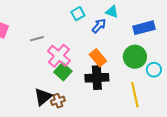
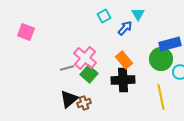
cyan triangle: (112, 12) -> (138, 14), turned 40
blue rectangle: (144, 28) -> (170, 44), moved
gray line: (37, 39) -> (67, 68), moved

